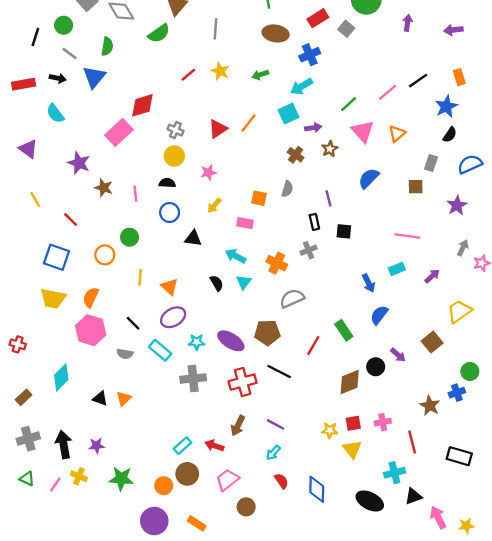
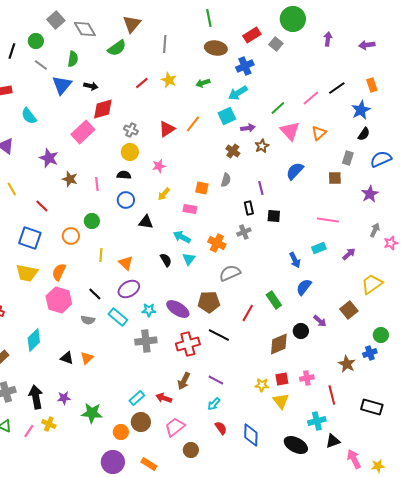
black arrow: (58, 78) -> (91, 86), moved
green star: (121, 479) -> (92, 413), moved

